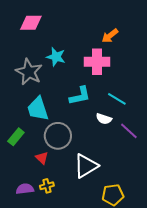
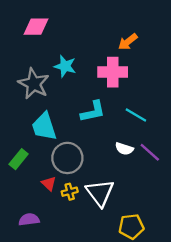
white semicircle: (104, 119) -> (124, 149), moved
white triangle: (86, 166) -> (100, 193), turned -36
yellow cross: (47, 186) -> (70, 192), moved

